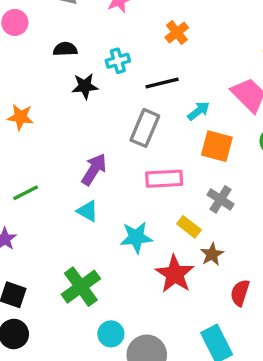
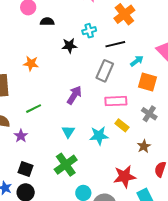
orange cross: (177, 32) -> (124, 14), size x1.5
black semicircle: (65, 49) -> (47, 22), moved
cyan triangle: (88, 211) -> (68, 132), moved, turned 32
yellow rectangle: (189, 227) -> (122, 125), moved
red star: (175, 274) -> (125, 177), moved, turned 30

